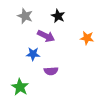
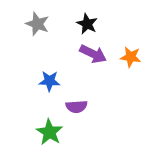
purple arrow: (46, 36) -> (93, 54), moved
green star: (20, 87) -> (49, 132), moved

